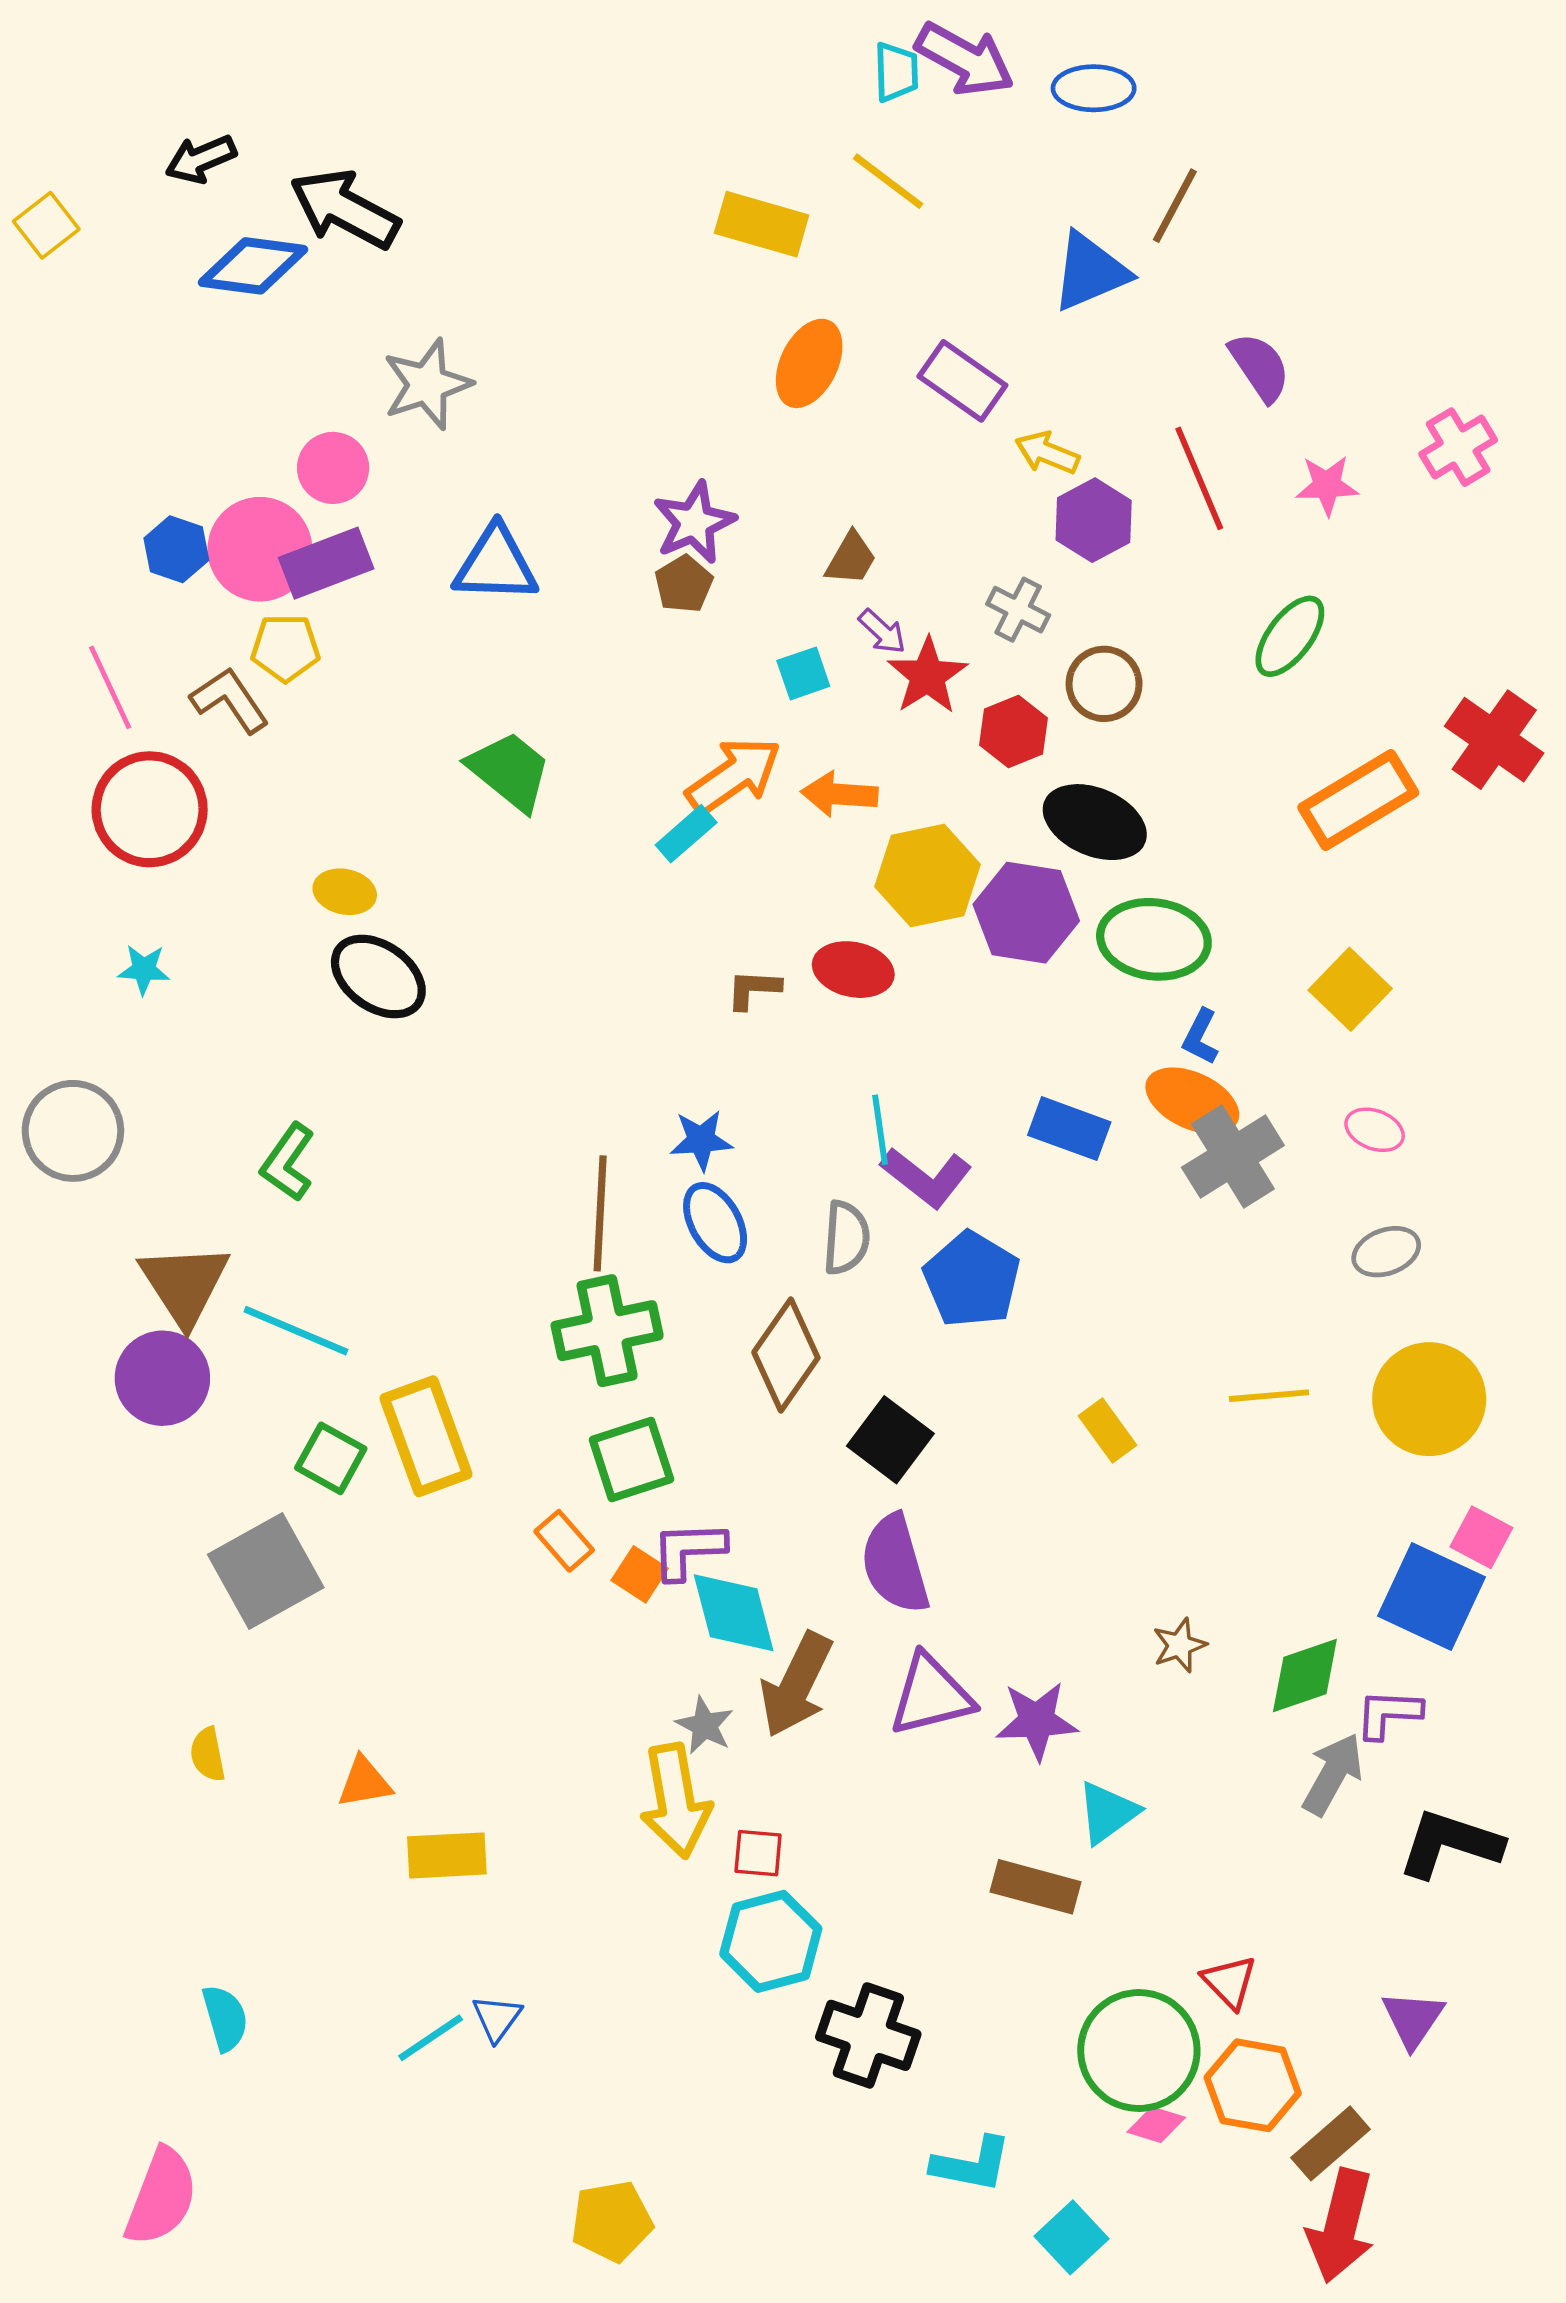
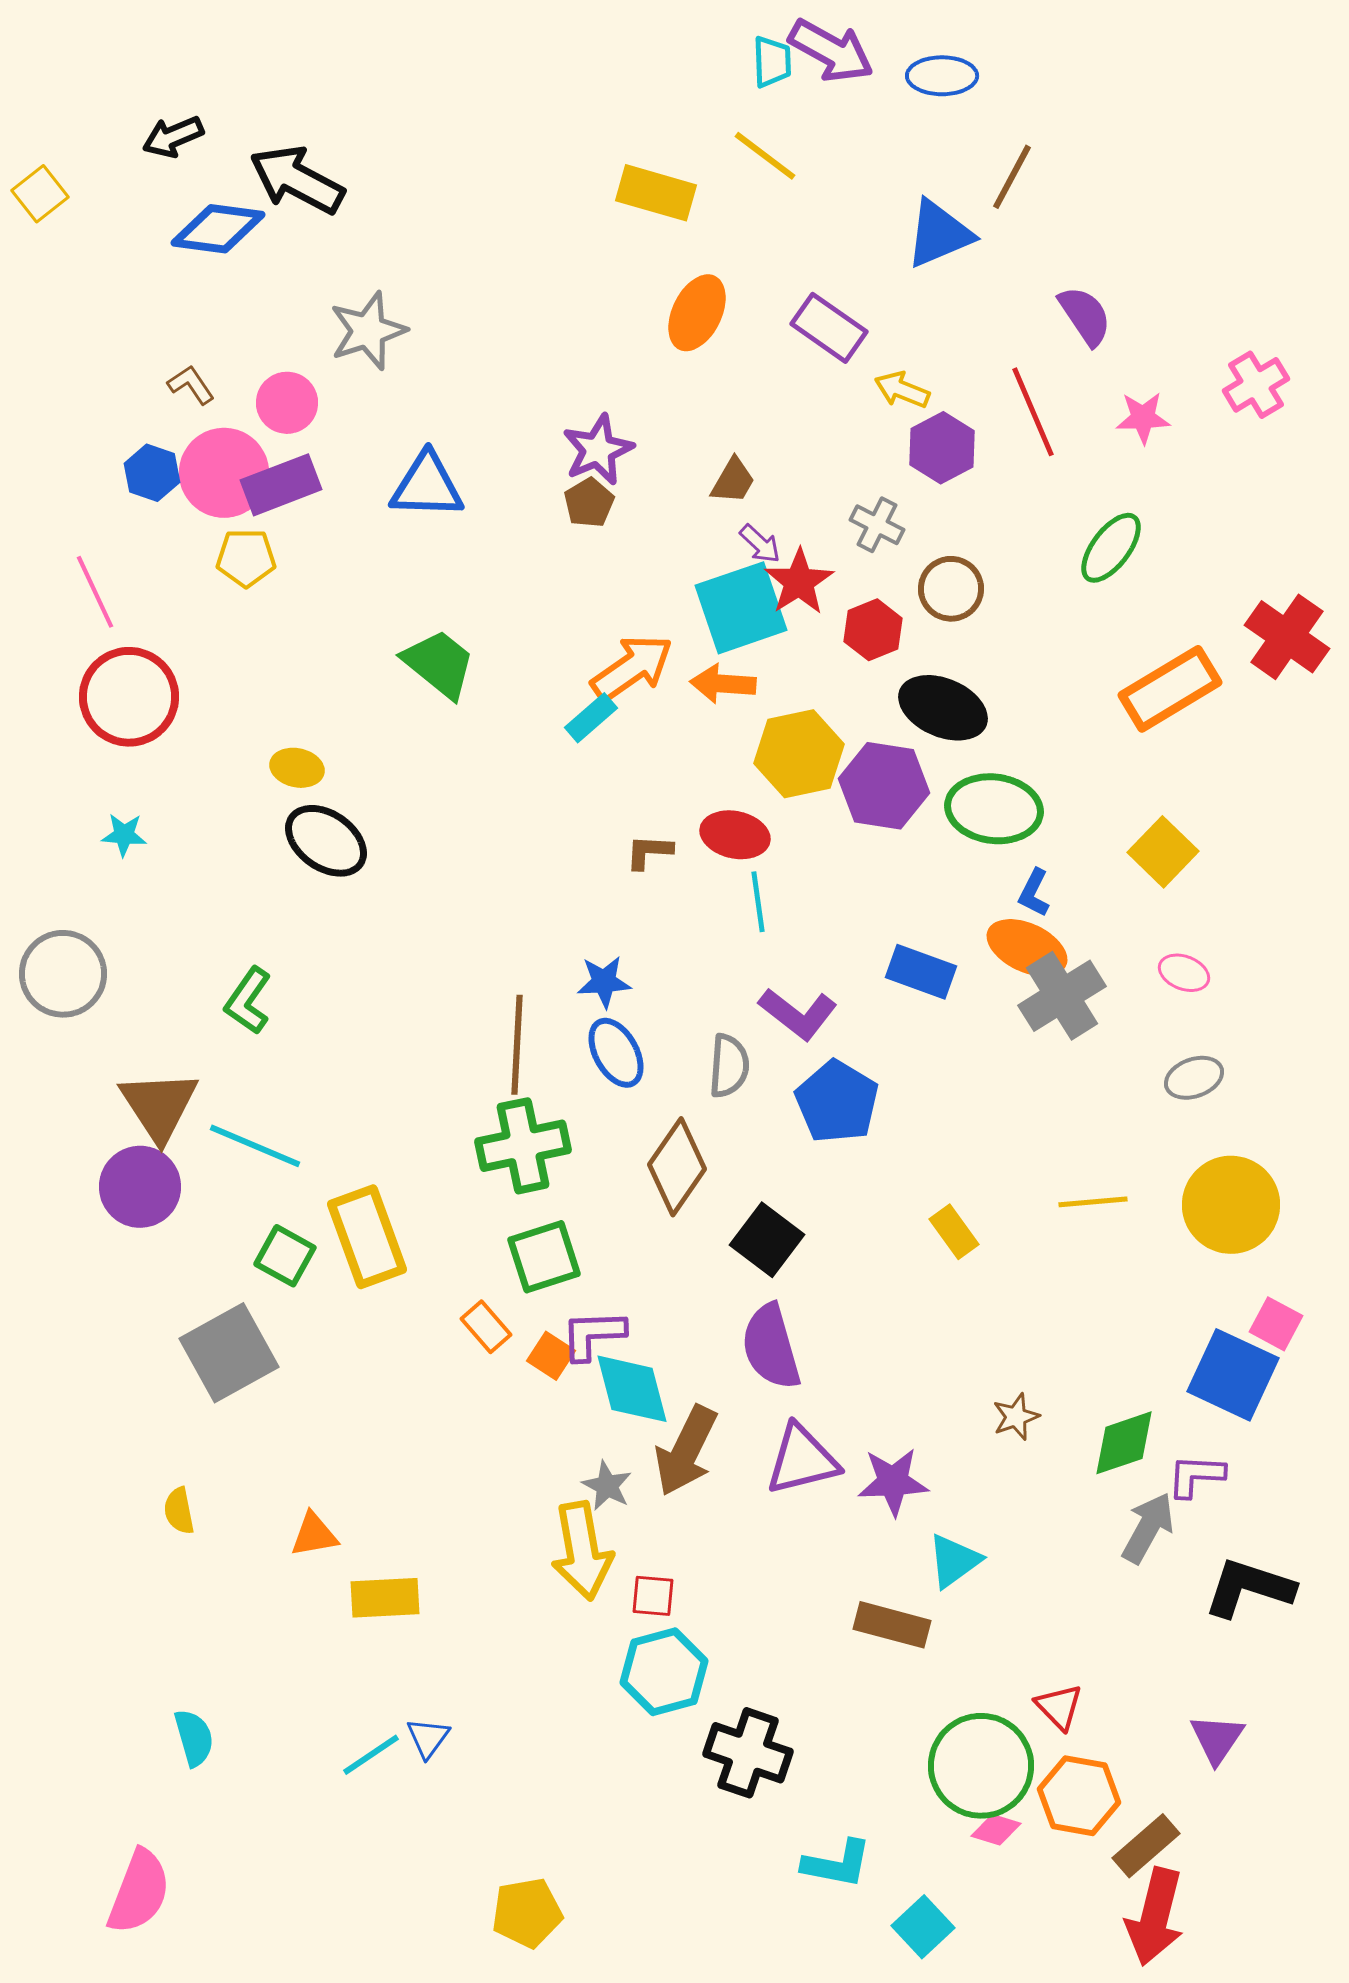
cyan square: (803, 673) -> (741, 608), moved, size x2.0
brown L-shape: (230, 700) -> (191, 385), moved, size x0.7
cyan line: (880, 1130) -> (758, 902), moved

